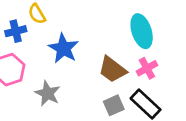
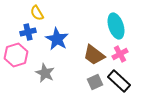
blue cross: (16, 31) -> (28, 32), moved

